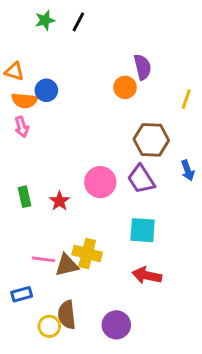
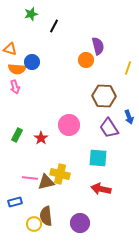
black line: (78, 22) -> (54, 26), moved
purple trapezoid: (141, 179) -> (109, 128), moved
green rectangle: (25, 197) -> (17, 135), turned 40

